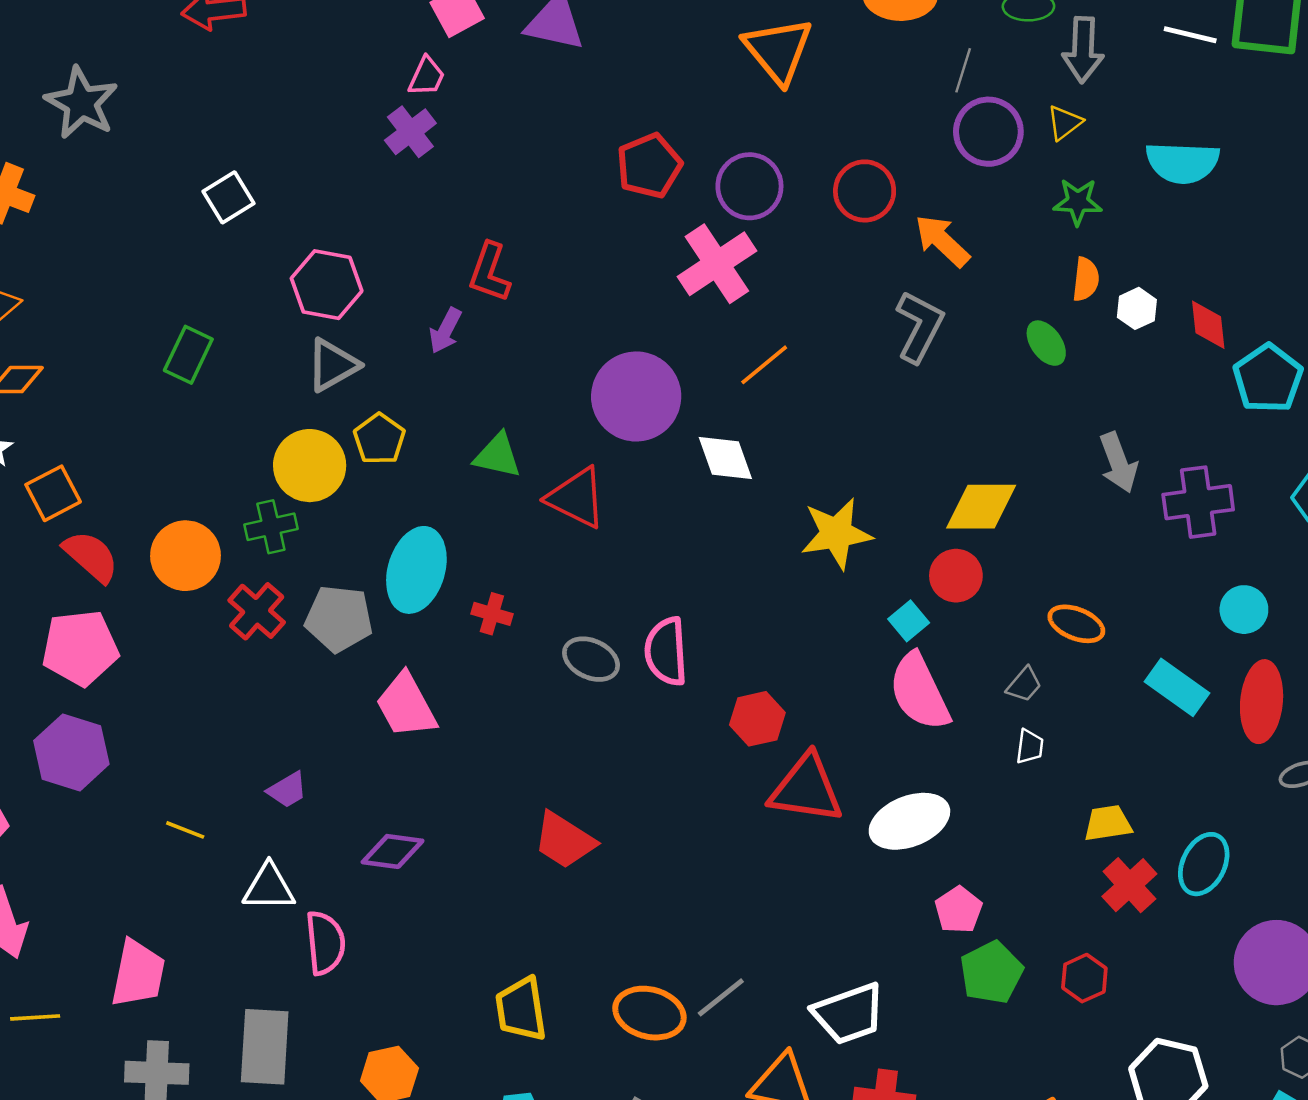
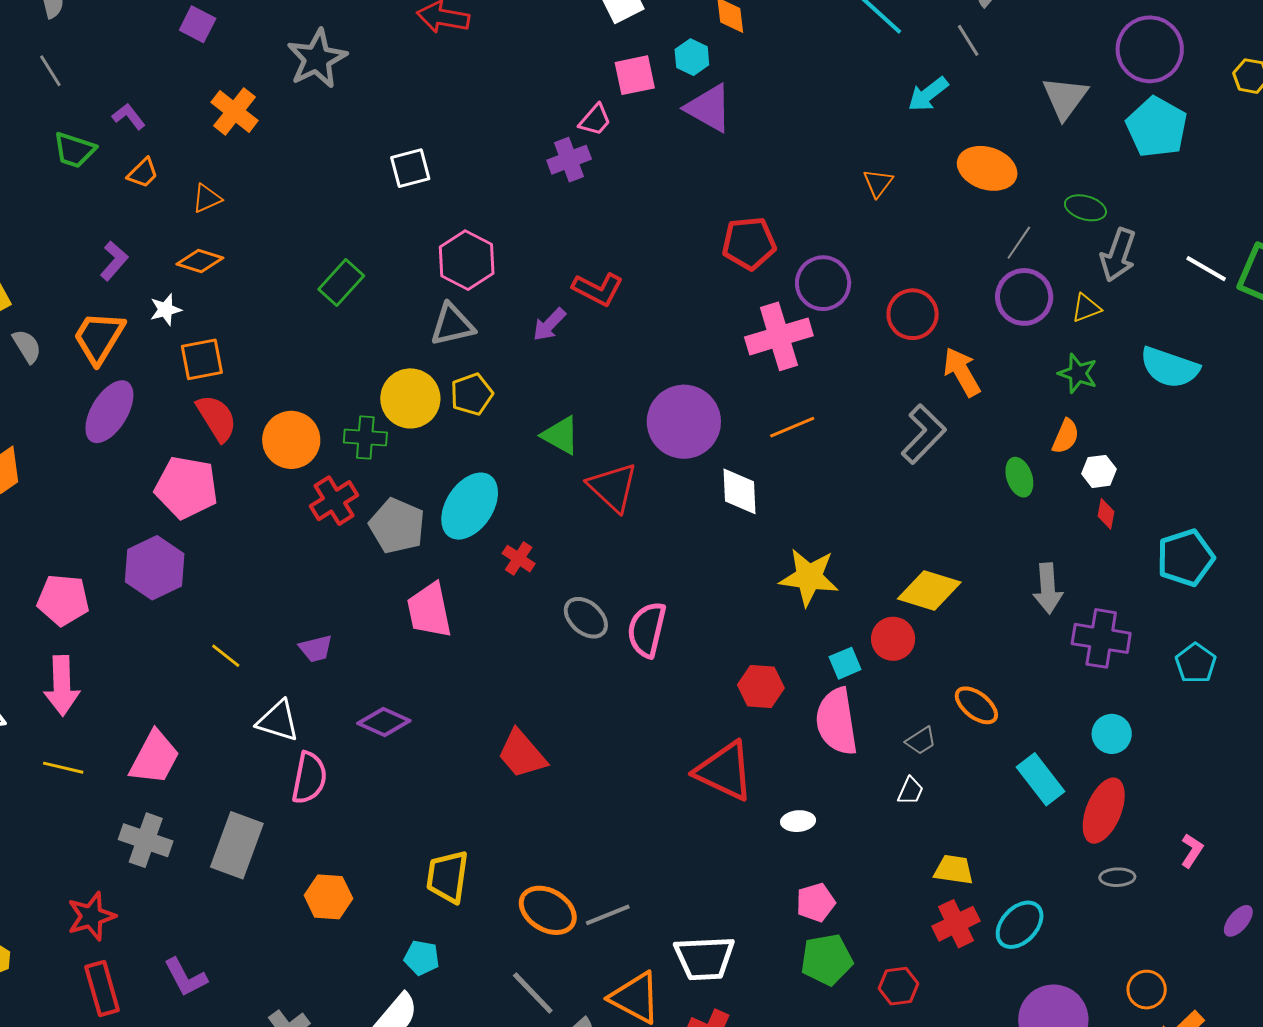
orange triangle: (778, 50) -> (878, 183), size x0.5
red L-shape: (489, 272) -> (598, 289), turned -99
red diamond: (1208, 325) -> (1106, 514), moved, size x0.7
red hexagon: (757, 719) -> (761, 686), moved
white ellipse: (909, 821) -> (798, 821), size x0.5

